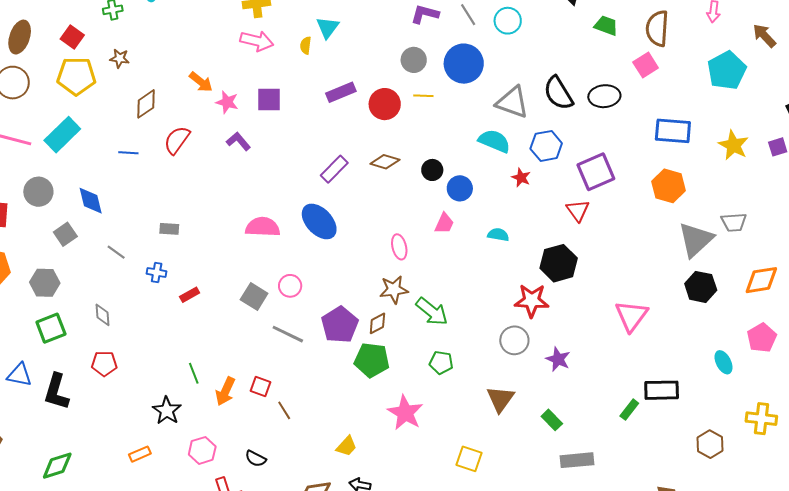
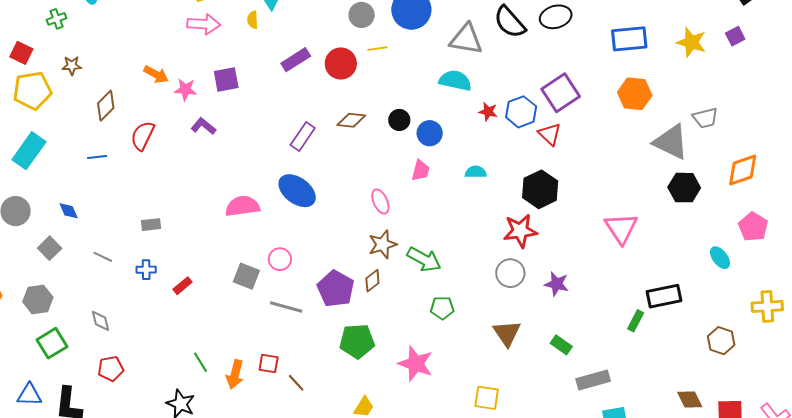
blue hexagon: (546, 146) -> (521, 112), moved
blue diamond: (91, 201) -> (69, 211), size x0.7
gray triangle: (696, 240) -> (671, 142), turned -42
green pentagon: (372, 360) -> (357, 341), moved

